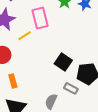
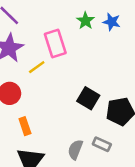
gray rectangle: (71, 88) -> (102, 144), moved

